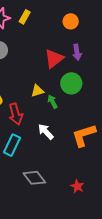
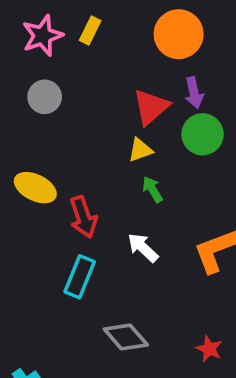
orange circle: (71, 21) -> (179, 34), size x1.6
green circle: (71, 83) -> (203, 134), moved
yellow triangle: (37, 91) -> (140, 150), moved

